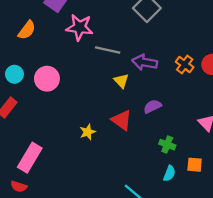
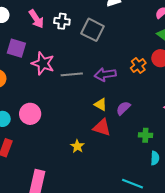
pink star: (80, 27) -> (43, 63), turned 30
orange cross: (185, 64) -> (138, 66), turned 35
yellow triangle: (121, 81) -> (101, 104), moved

